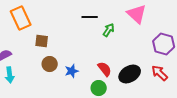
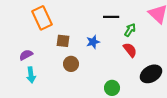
red semicircle: (105, 69) -> (130, 50), moved
blue star: (72, 71) -> (93, 42), moved
green circle: (99, 88) -> (112, 88), moved

